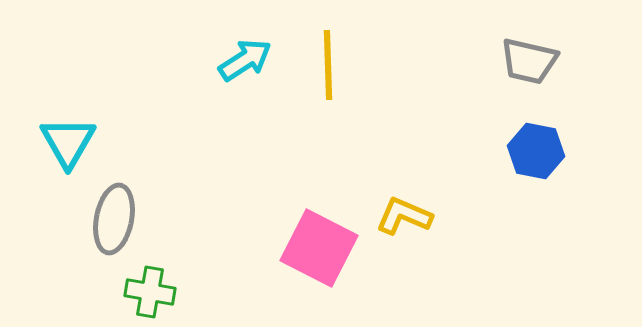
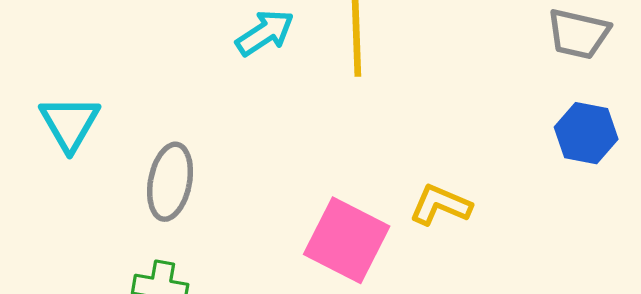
gray ellipse: (114, 219) -> (170, 182), moved

